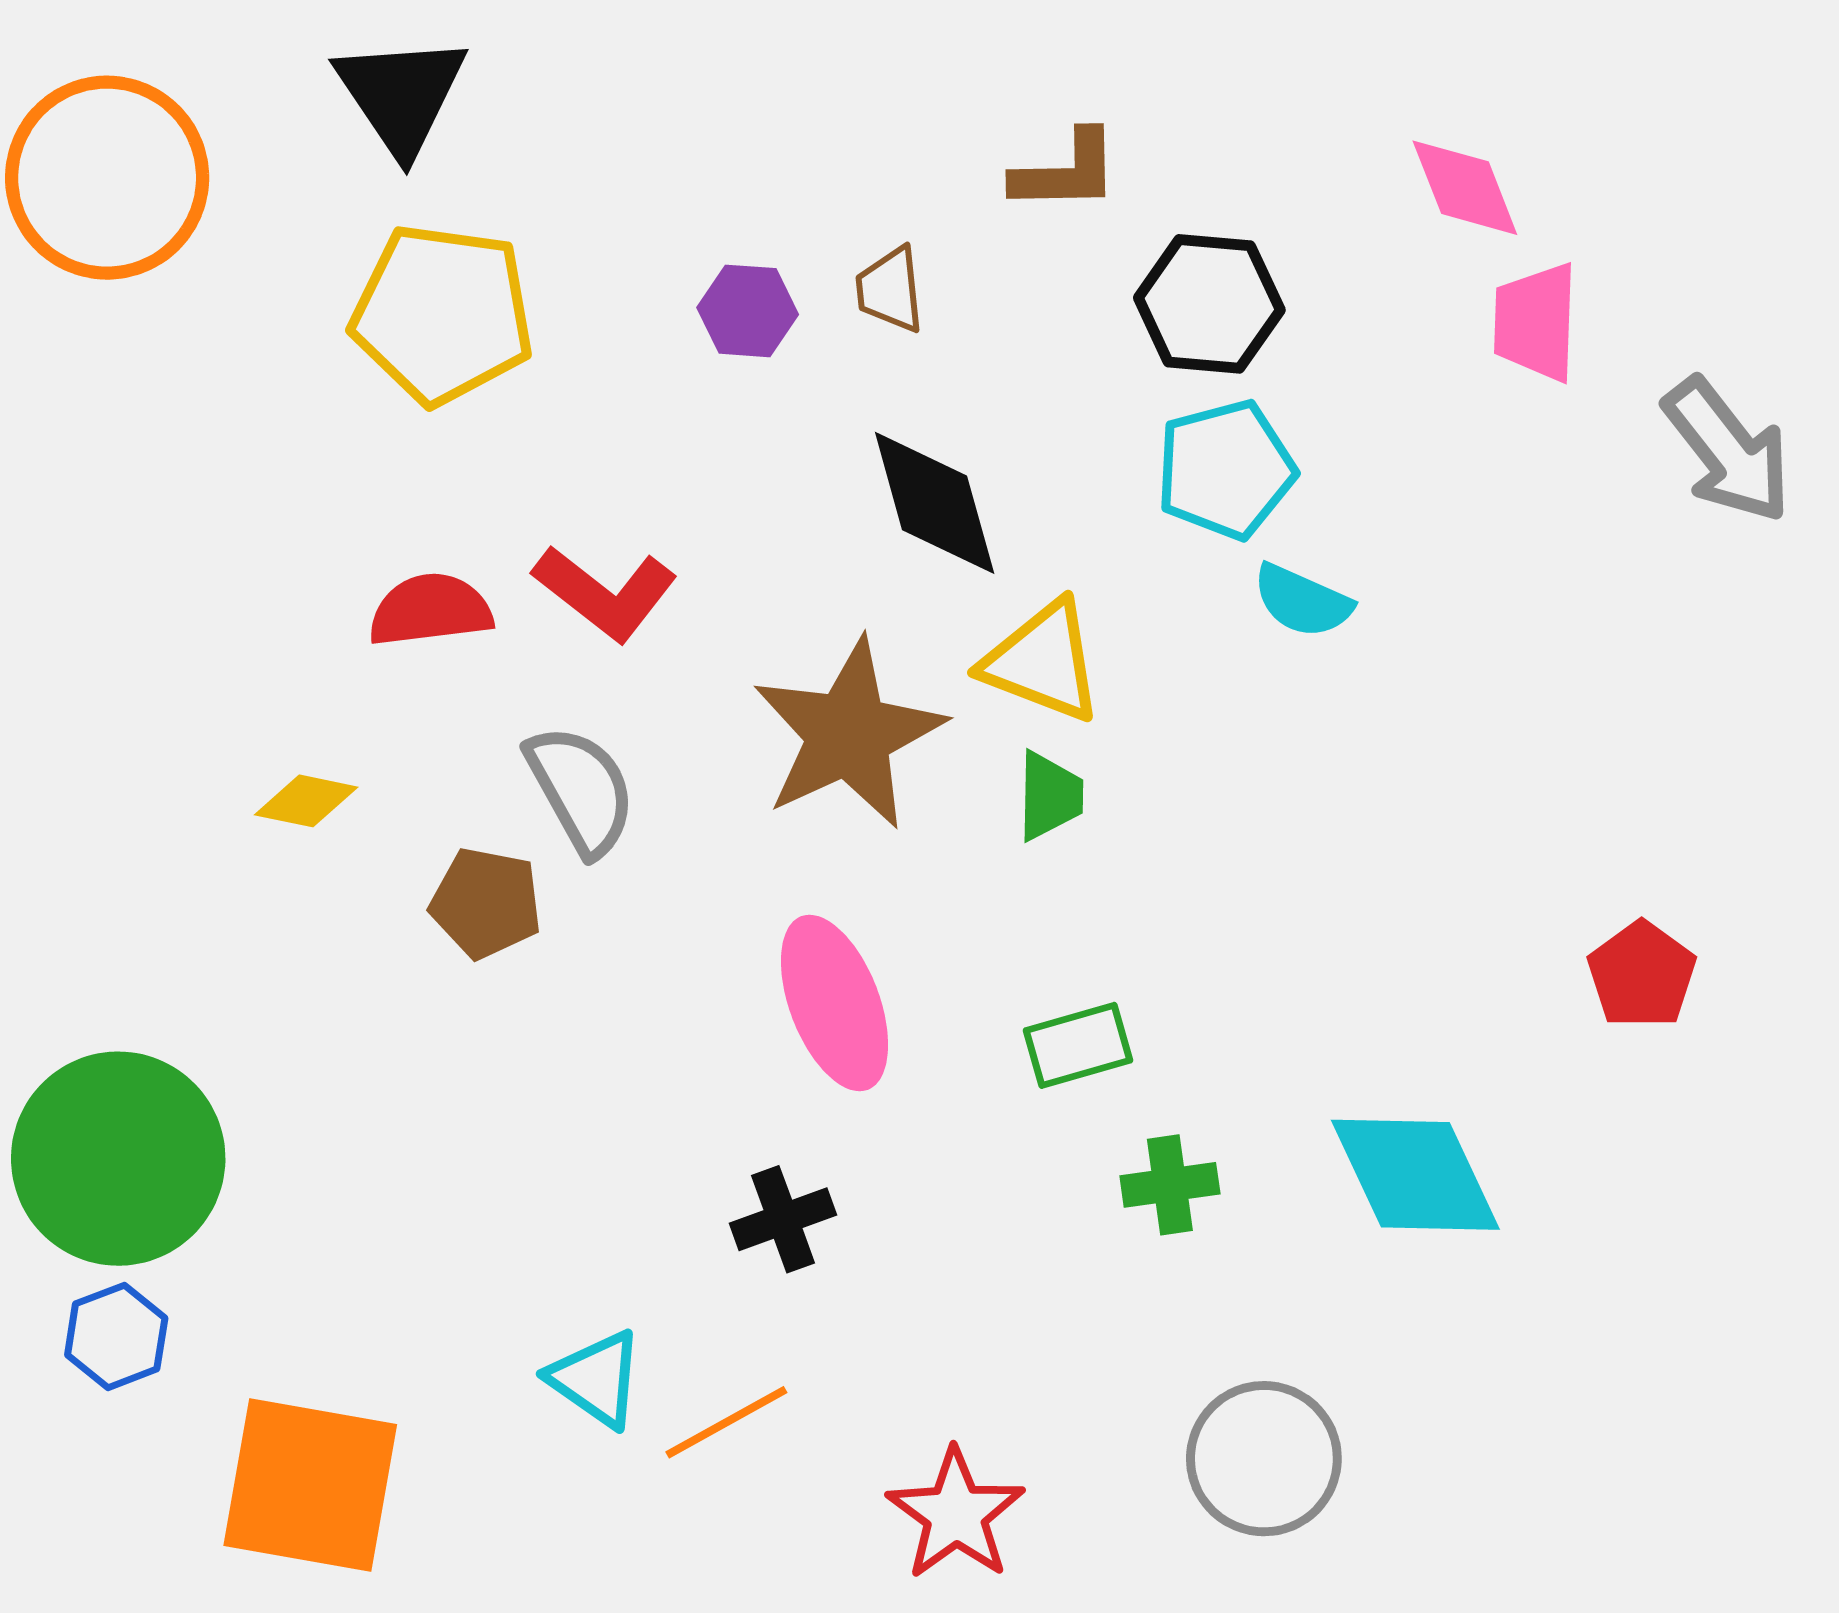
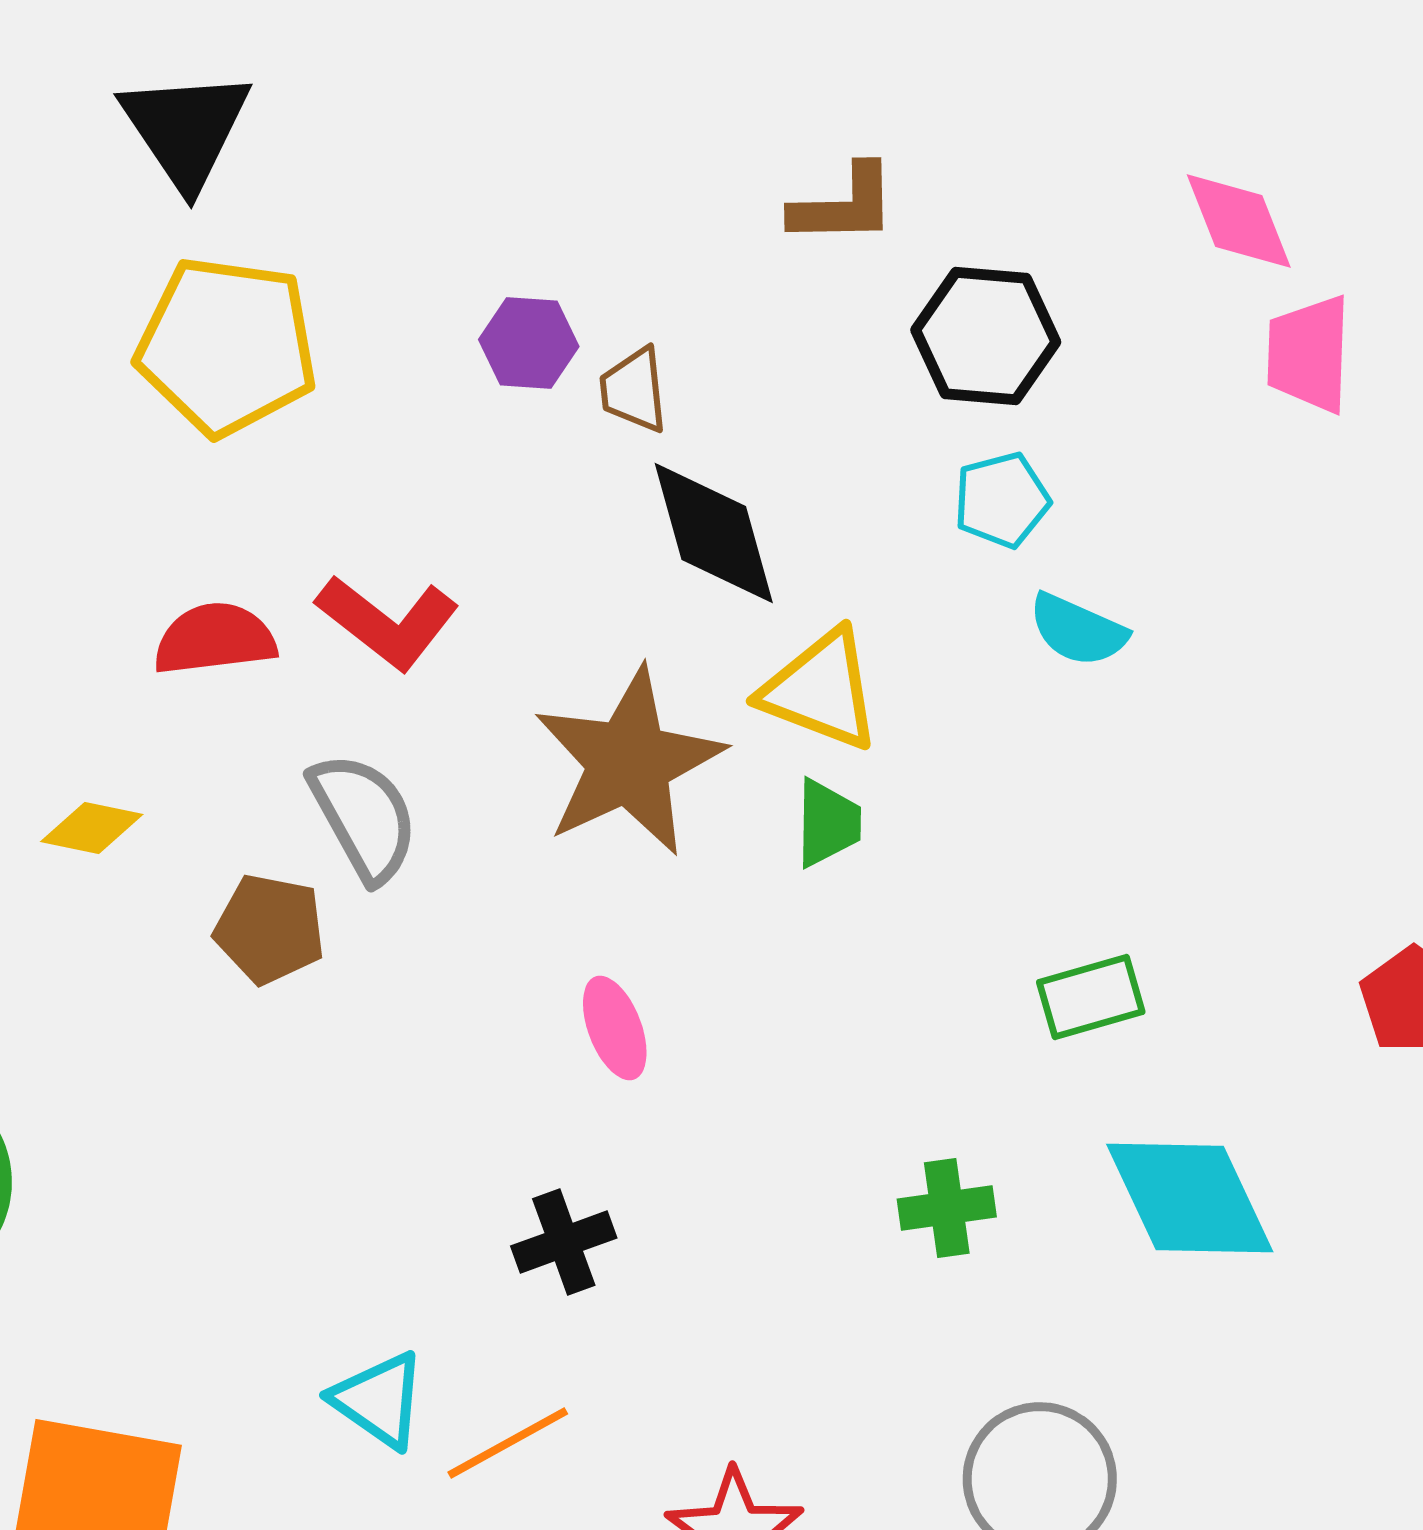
brown trapezoid: (890, 290) -> (634, 390), moved
cyan pentagon: (1225, 470) -> (1002, 500), size x0.7
pink ellipse: (835, 1003) -> (615, 1028), size x0.6
green rectangle: (1078, 1045) -> (1091, 997), moved

